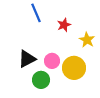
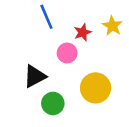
yellow star: (87, 40) -> (112, 26), moved
pink circle: (52, 61) -> (67, 53), moved

